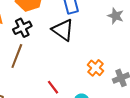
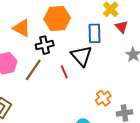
red line: (53, 87) -> (64, 72), moved

